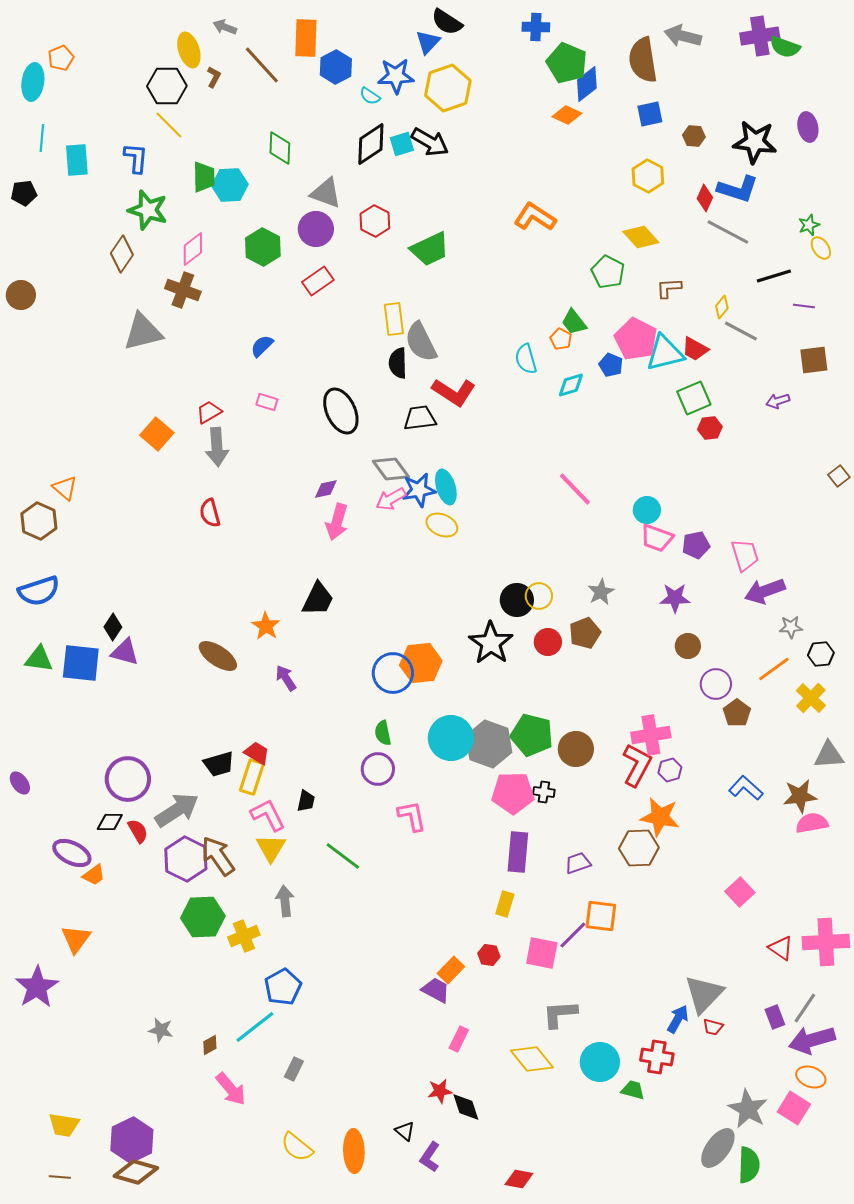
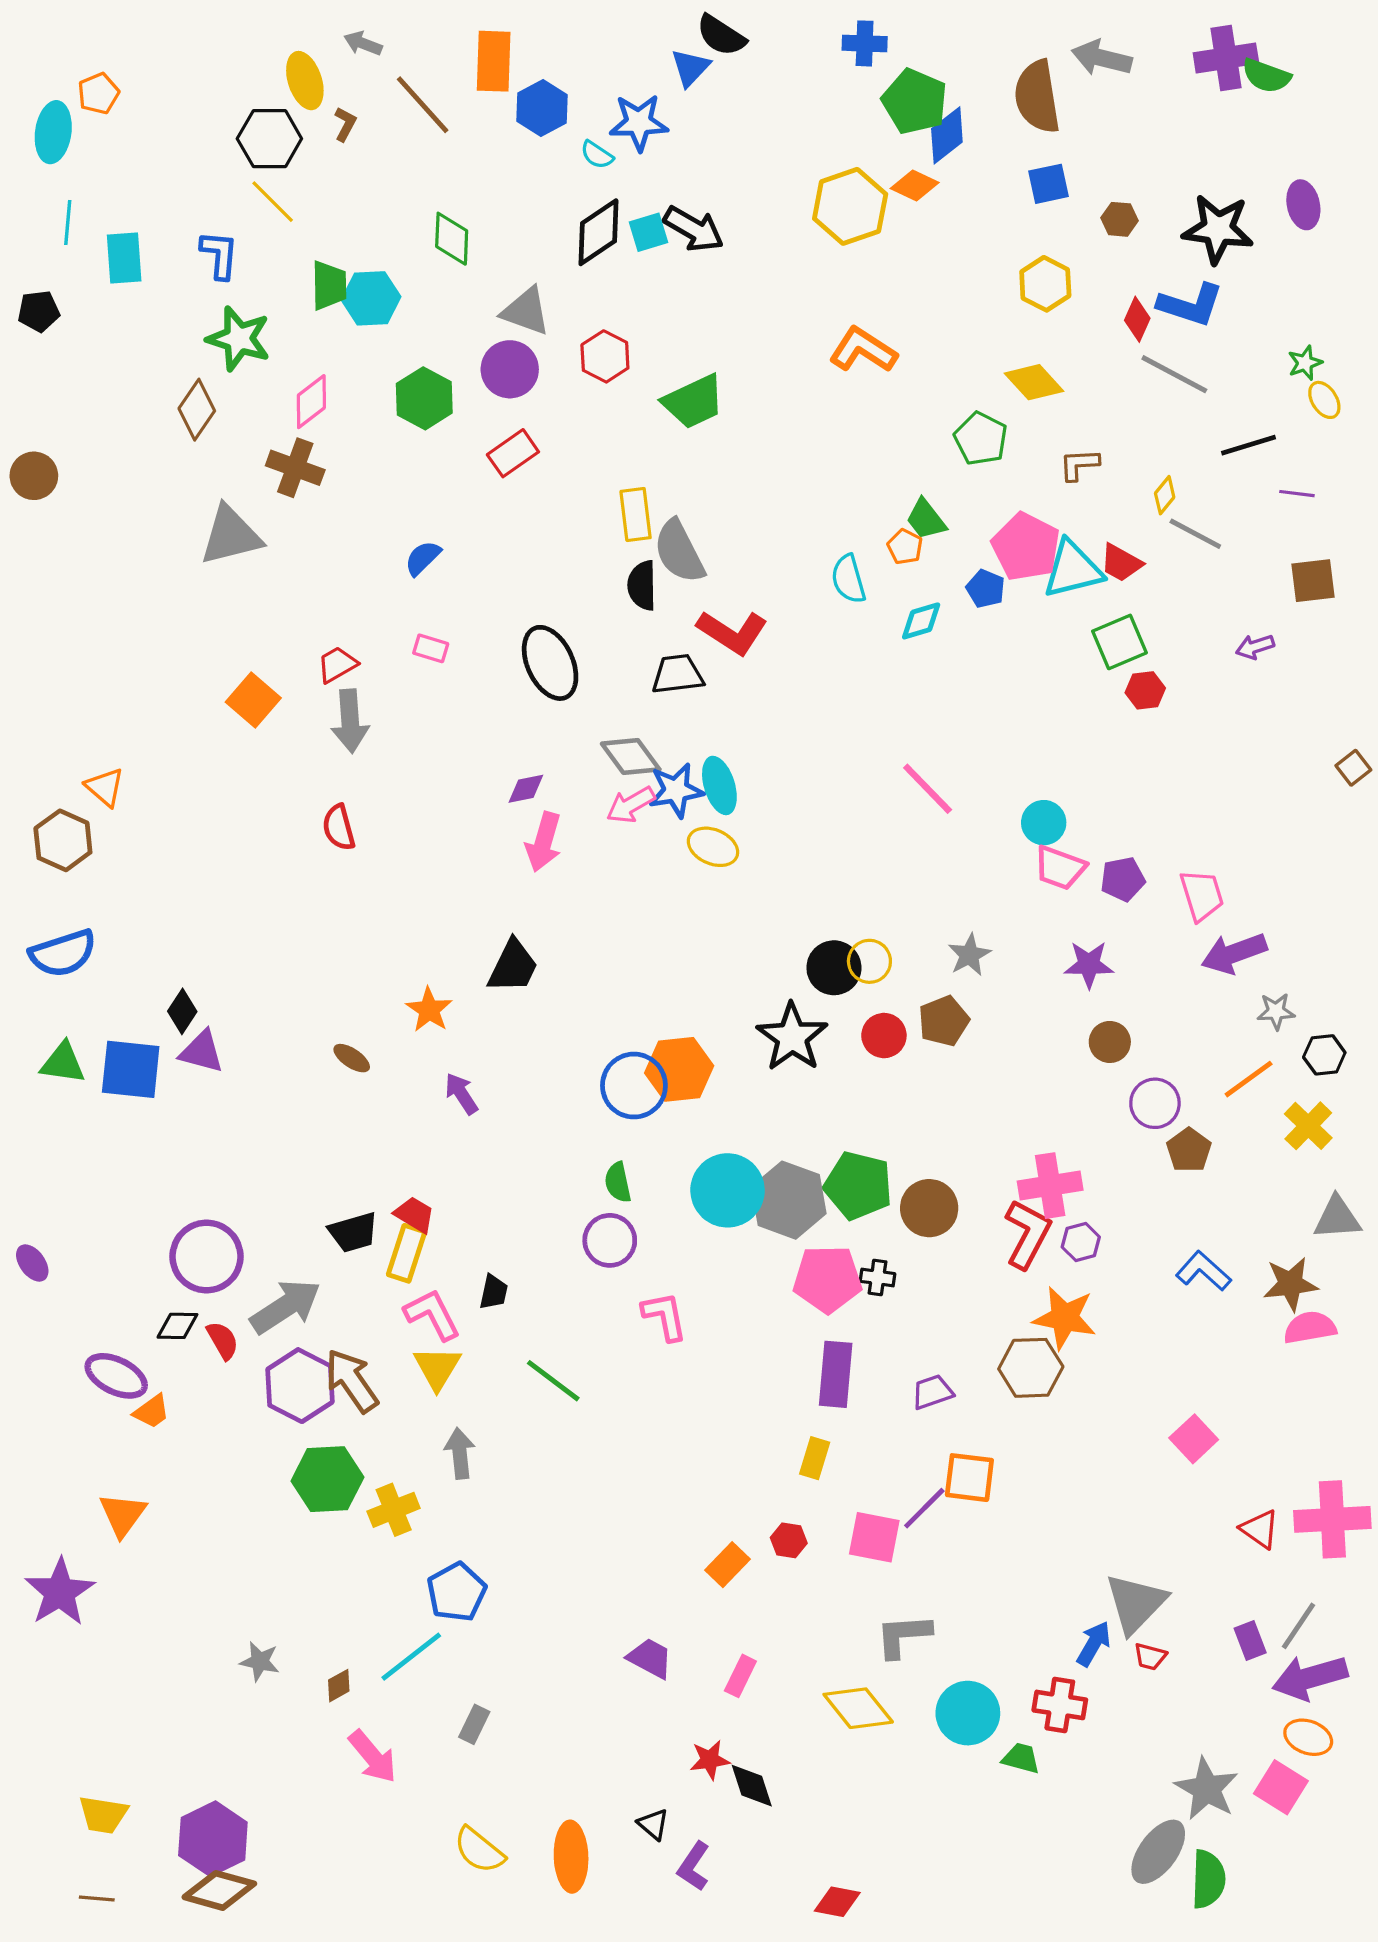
yellow hexagon: (448, 88) -> (850, 206), moved
brown ellipse: (218, 656) -> (352, 1058), size x0.6
purple trapezoid: (436, 990) -> (650, 1658), moved

